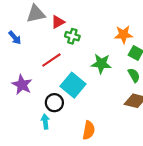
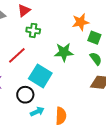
red triangle: (58, 22) -> (24, 10), moved
cyan arrow: (45, 122) -> (37, 112), moved, turned 80

